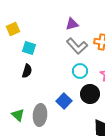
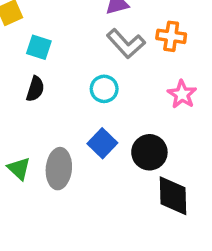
cyan circle: (80, 71) -> (104, 89), moved
black circle: (90, 94) -> (149, 152), moved

